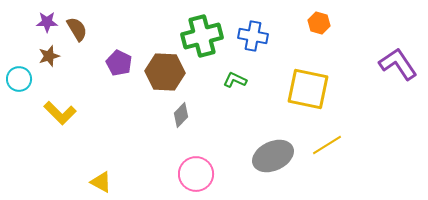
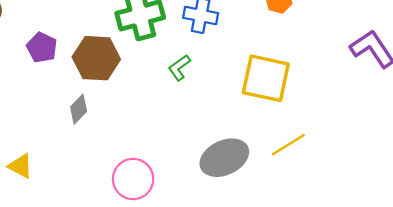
green L-shape: (235, 80) -> (179, 68), turned -60
gray diamond: (181, 115) -> (79, 109), moved
yellow triangle: (101, 182) -> (21, 166), moved

